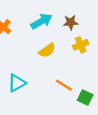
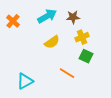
cyan triangle: (17, 83) -> (25, 81), moved
green square: (85, 97) -> (86, 56), moved

